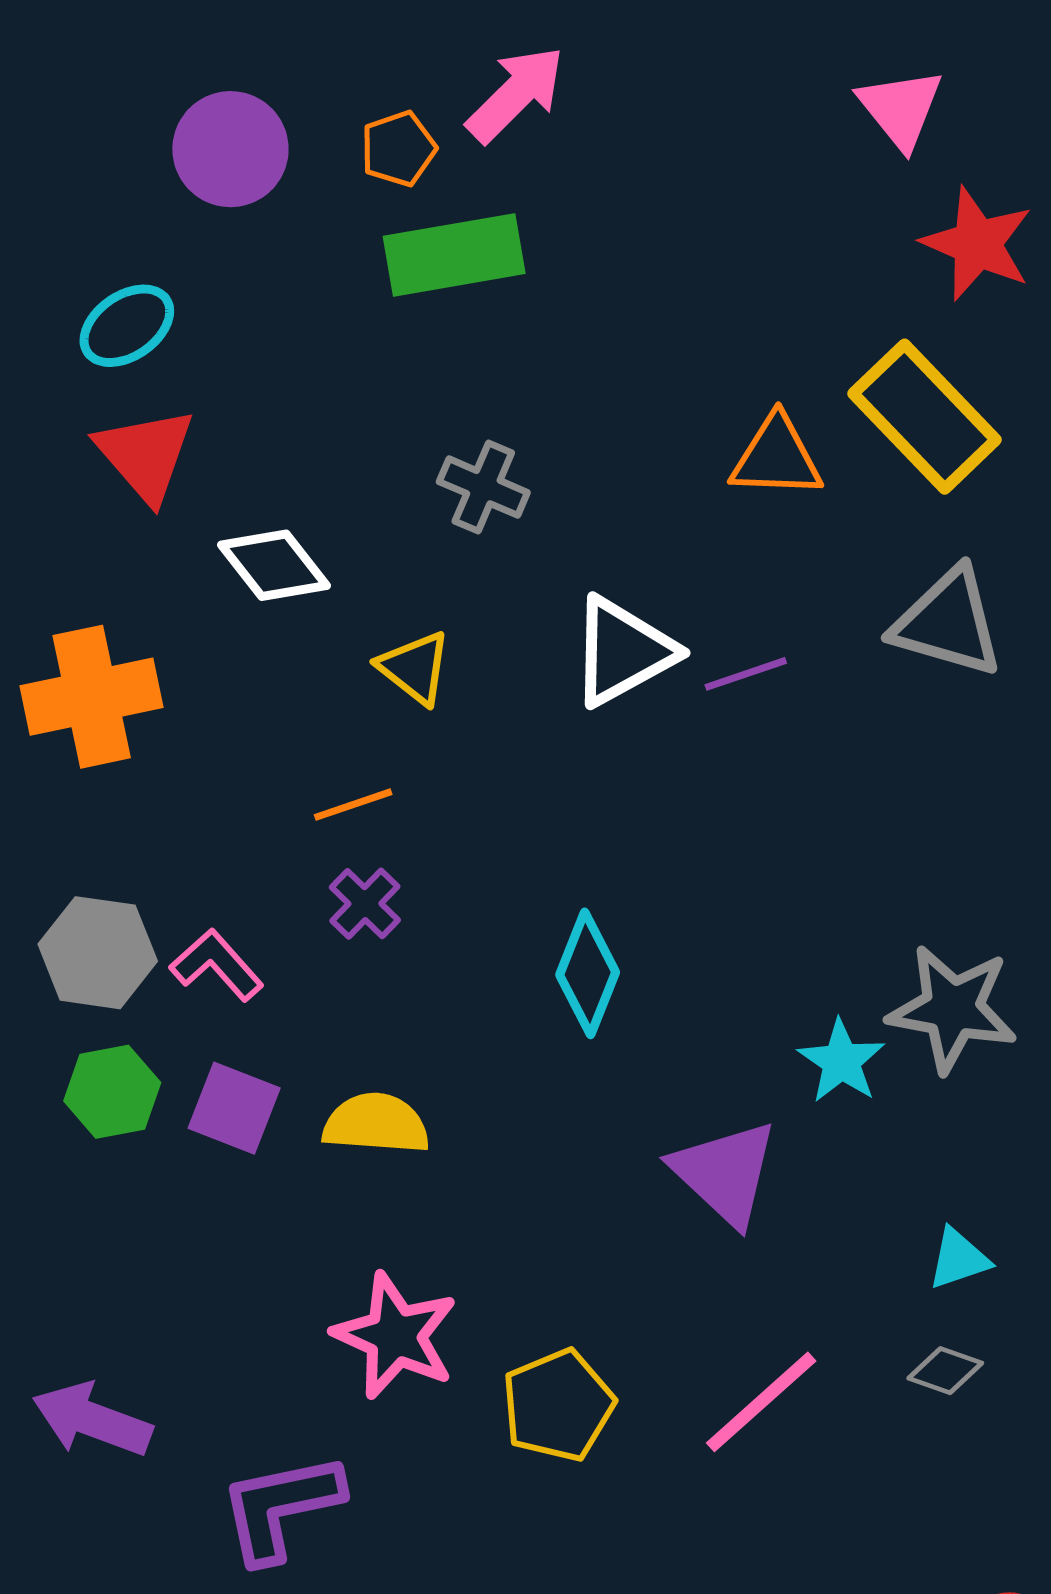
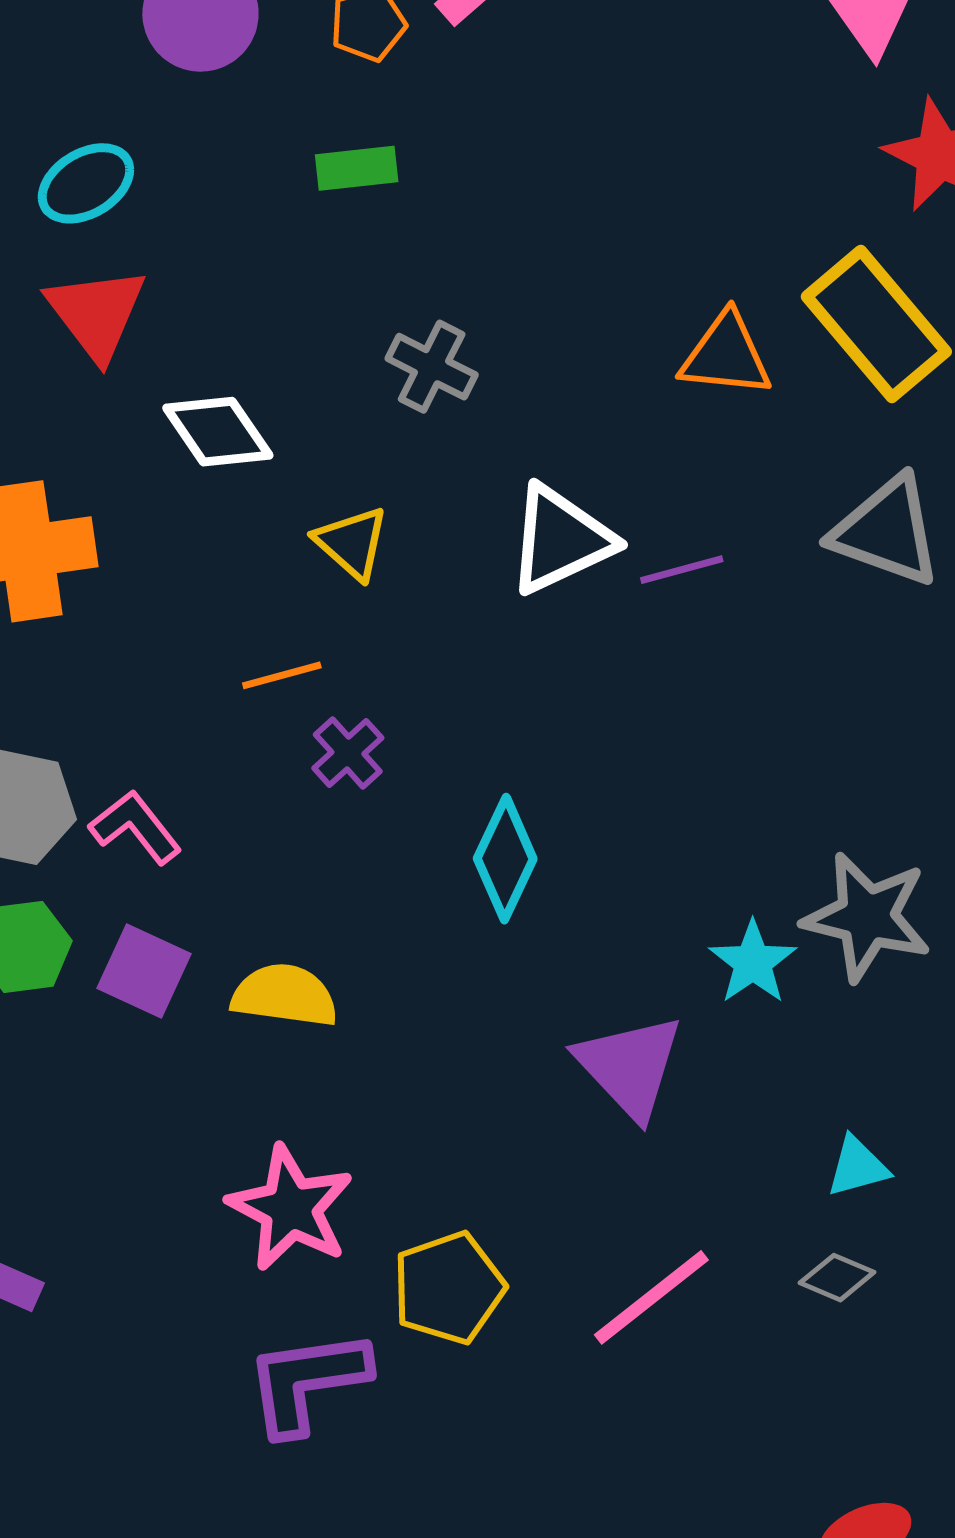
green rectangle: (454, 255) -> (357, 168), moved, size x0.6
purple cross: (365, 904) -> (348, 753), moved
purple L-shape: (281, 1507) -> (307, 1382), moved

